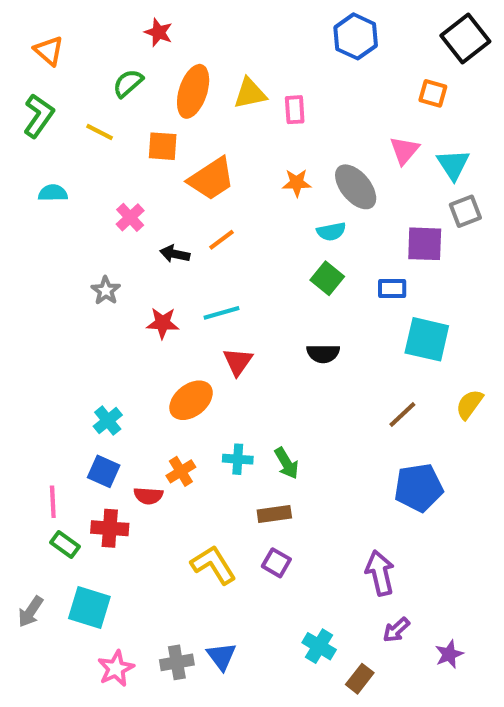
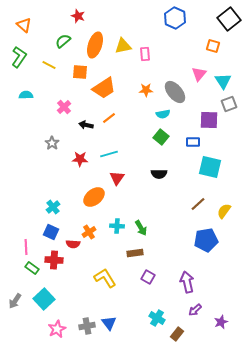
yellow semicircle: (469, 404) -> (224, 211), moved
purple square: (276, 563) -> (148, 277), moved
cyan square: (89, 608) -> (44, 299), turned 30

